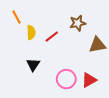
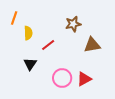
orange line: (17, 17) -> (14, 18), turned 48
red line: (52, 37) -> (48, 45), moved

